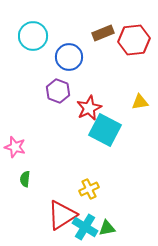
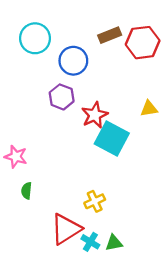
cyan cross: (85, 227) -> (90, 242), size x0.7

